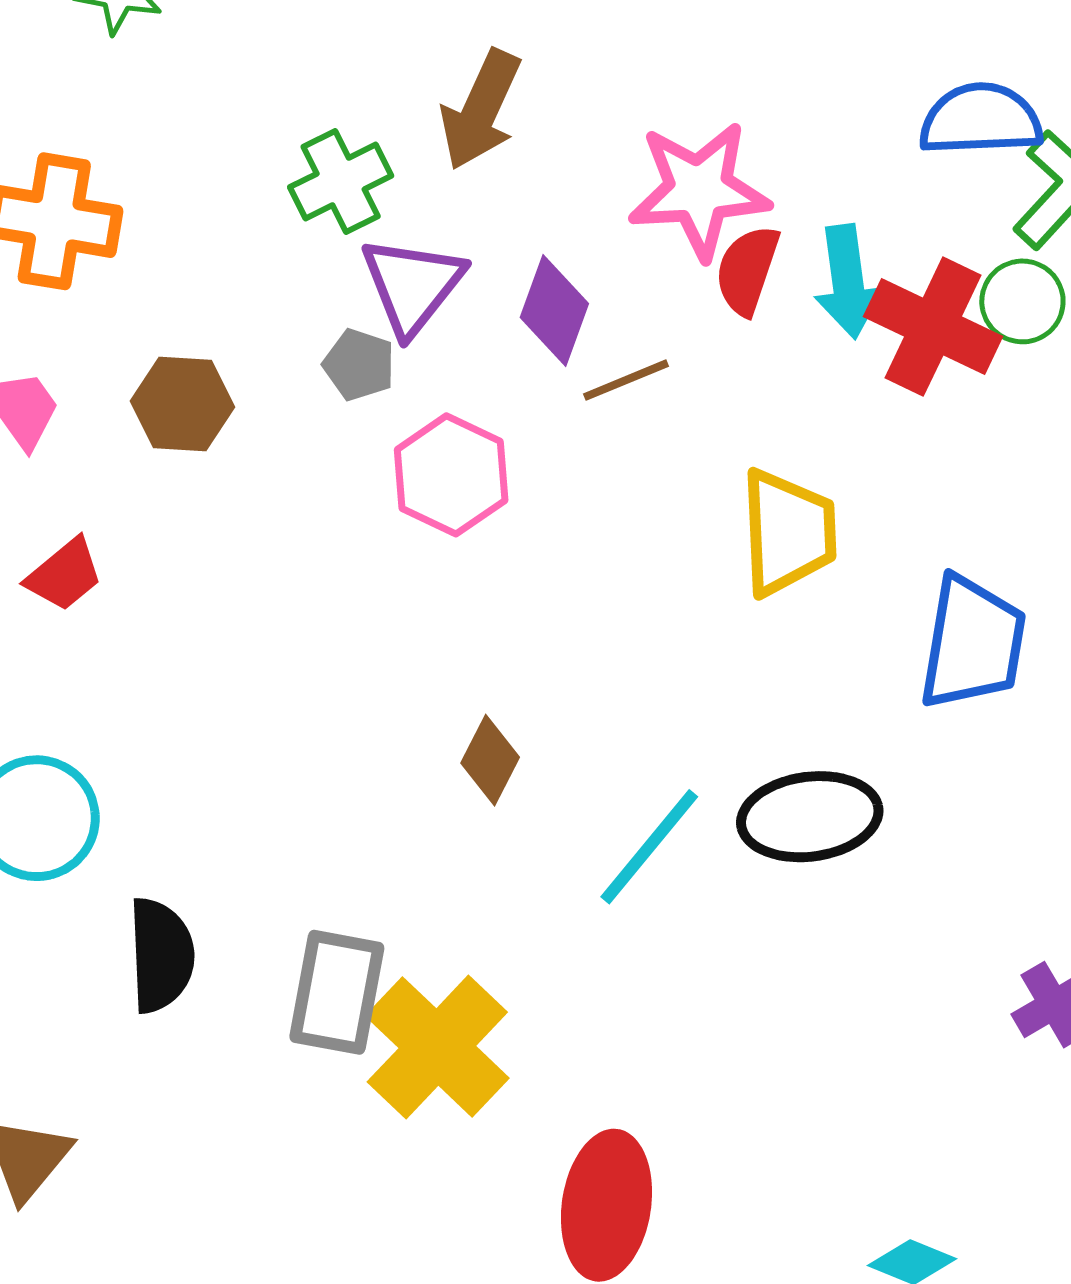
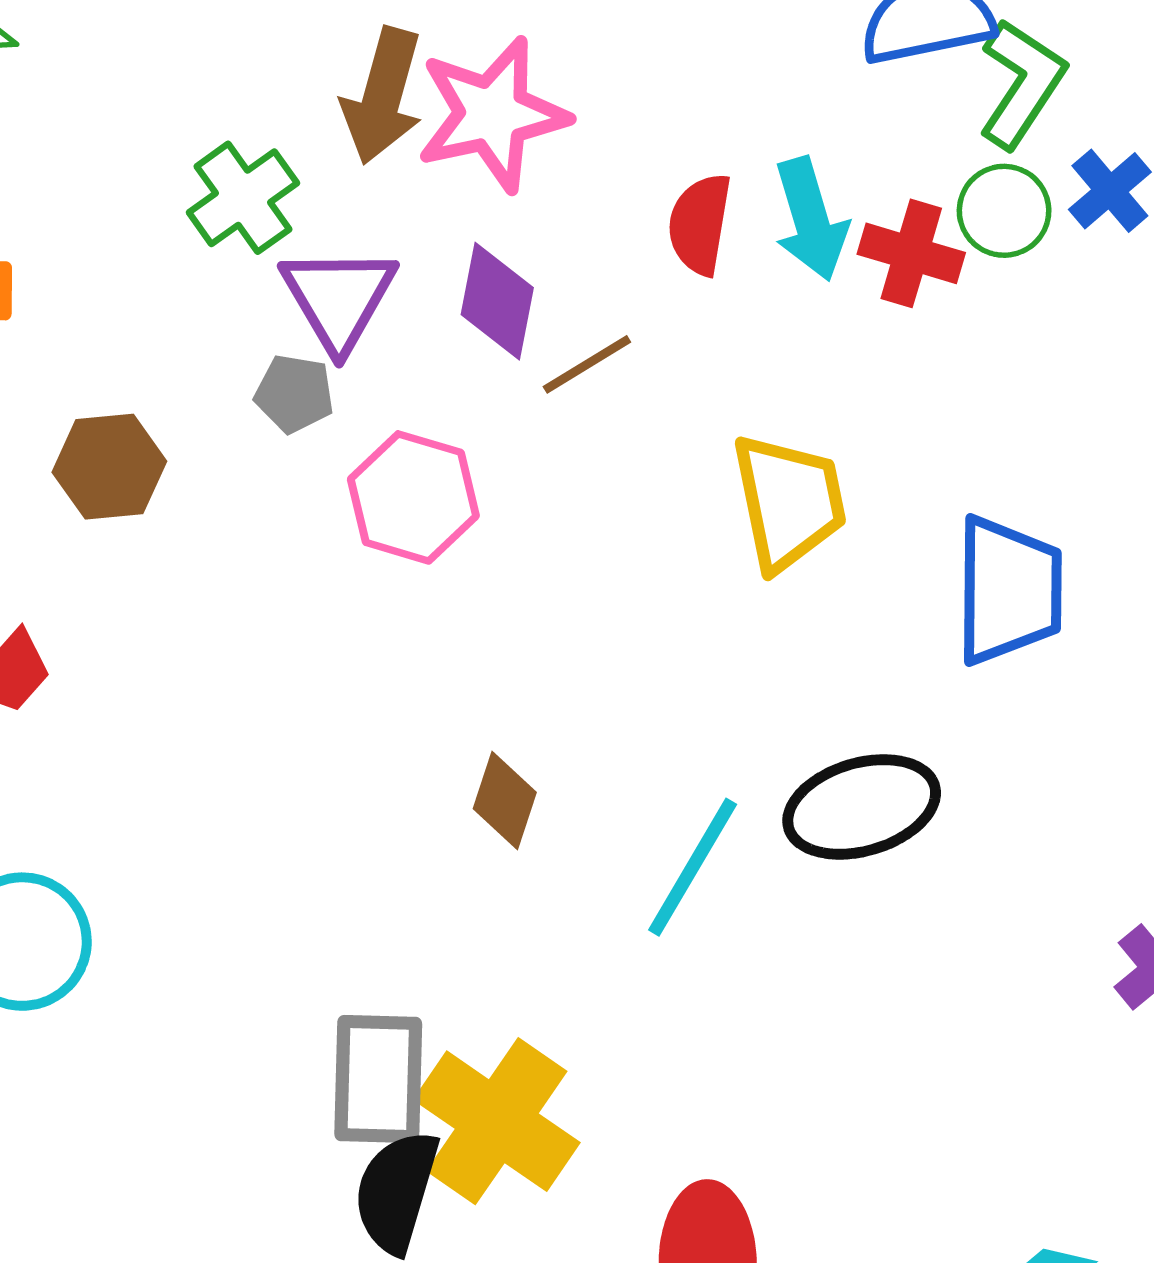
pink star: (699, 190) -> (492, 114), moved
red cross: (933, 326) -> (911, 253), size x0.7
black semicircle: (161, 955) -> (396, 1192), moved, turned -152

